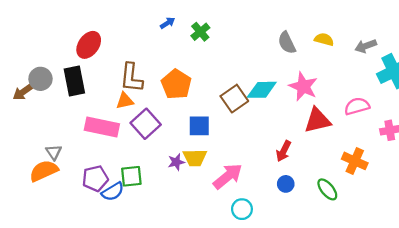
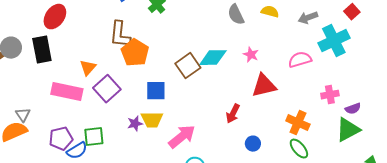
brown L-shape: (131, 78) -> (120, 35), moved
pink star: (303, 86) -> (251, 55), size x0.6
orange triangle: (125, 101) -> (88, 68), turned -36
pink semicircle: (357, 106) -> (300, 60), moved
blue circle: (286, 184) -> (253, 144), moved
green ellipse: (327, 189) -> (299, 149), moved

